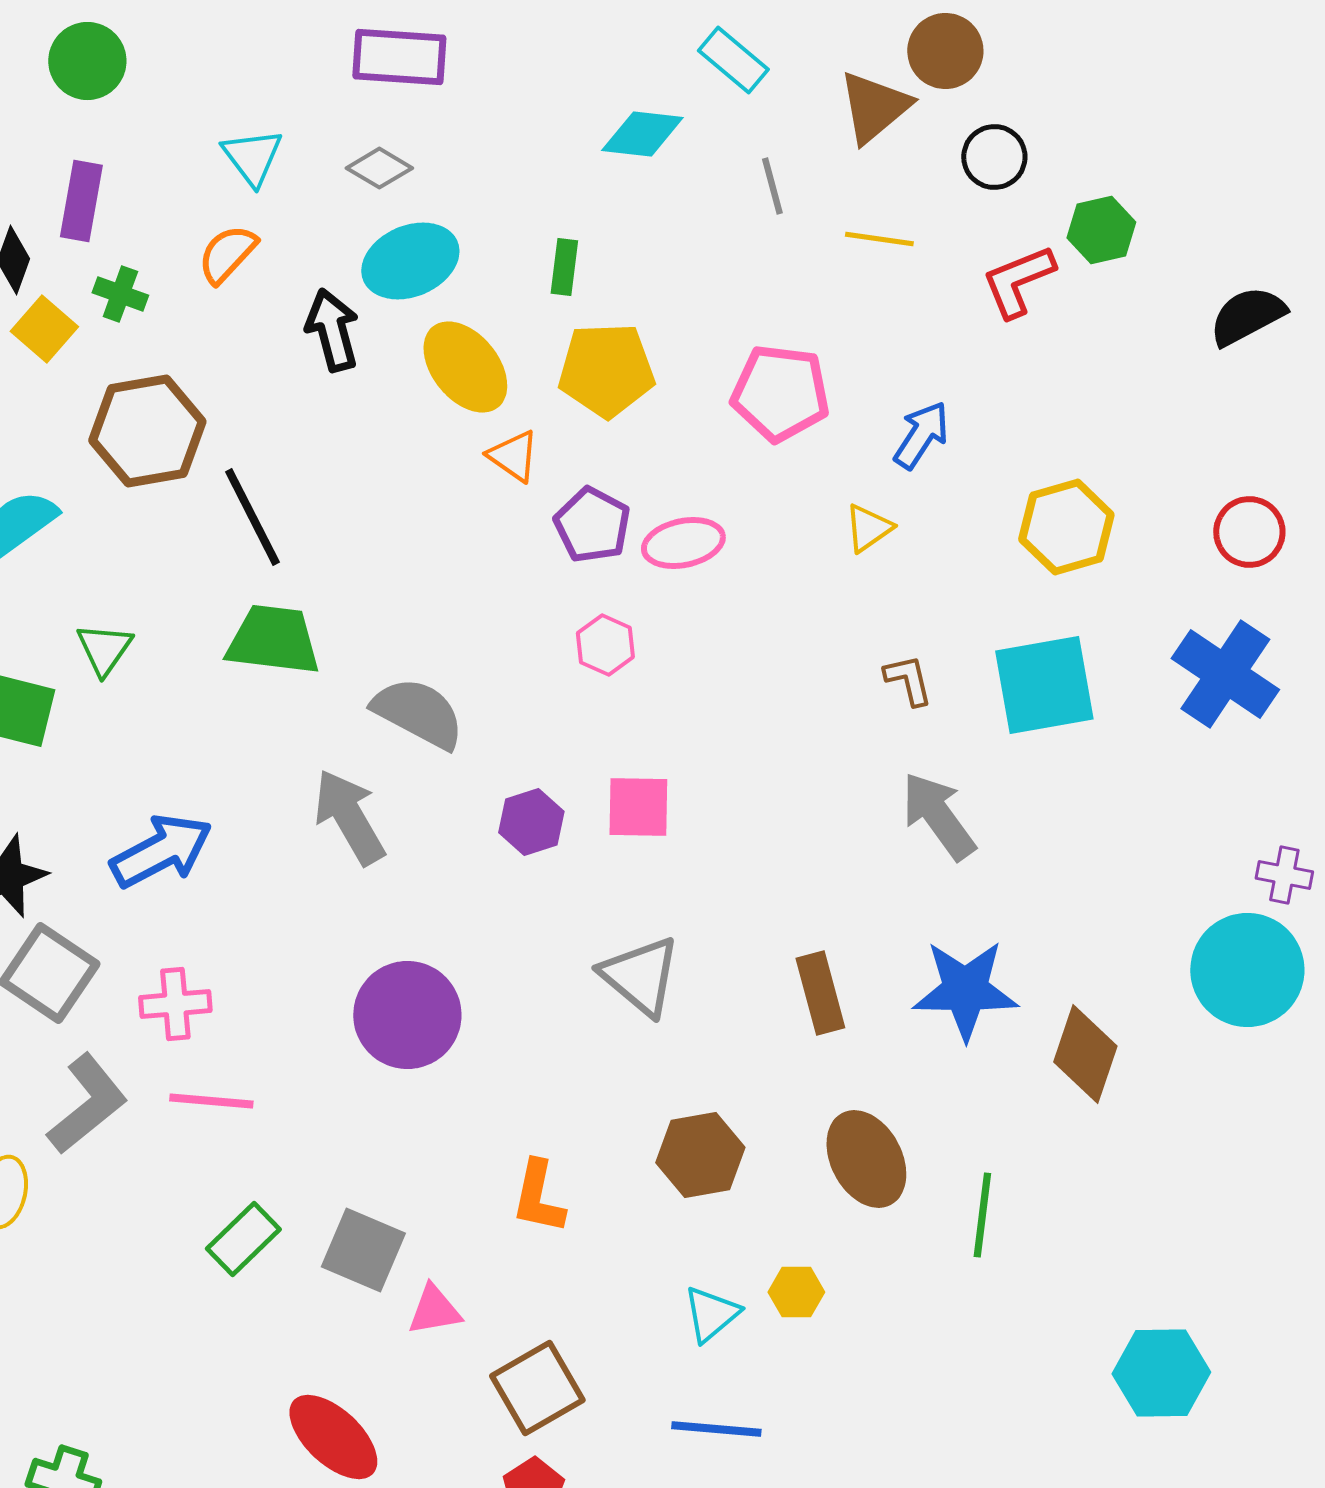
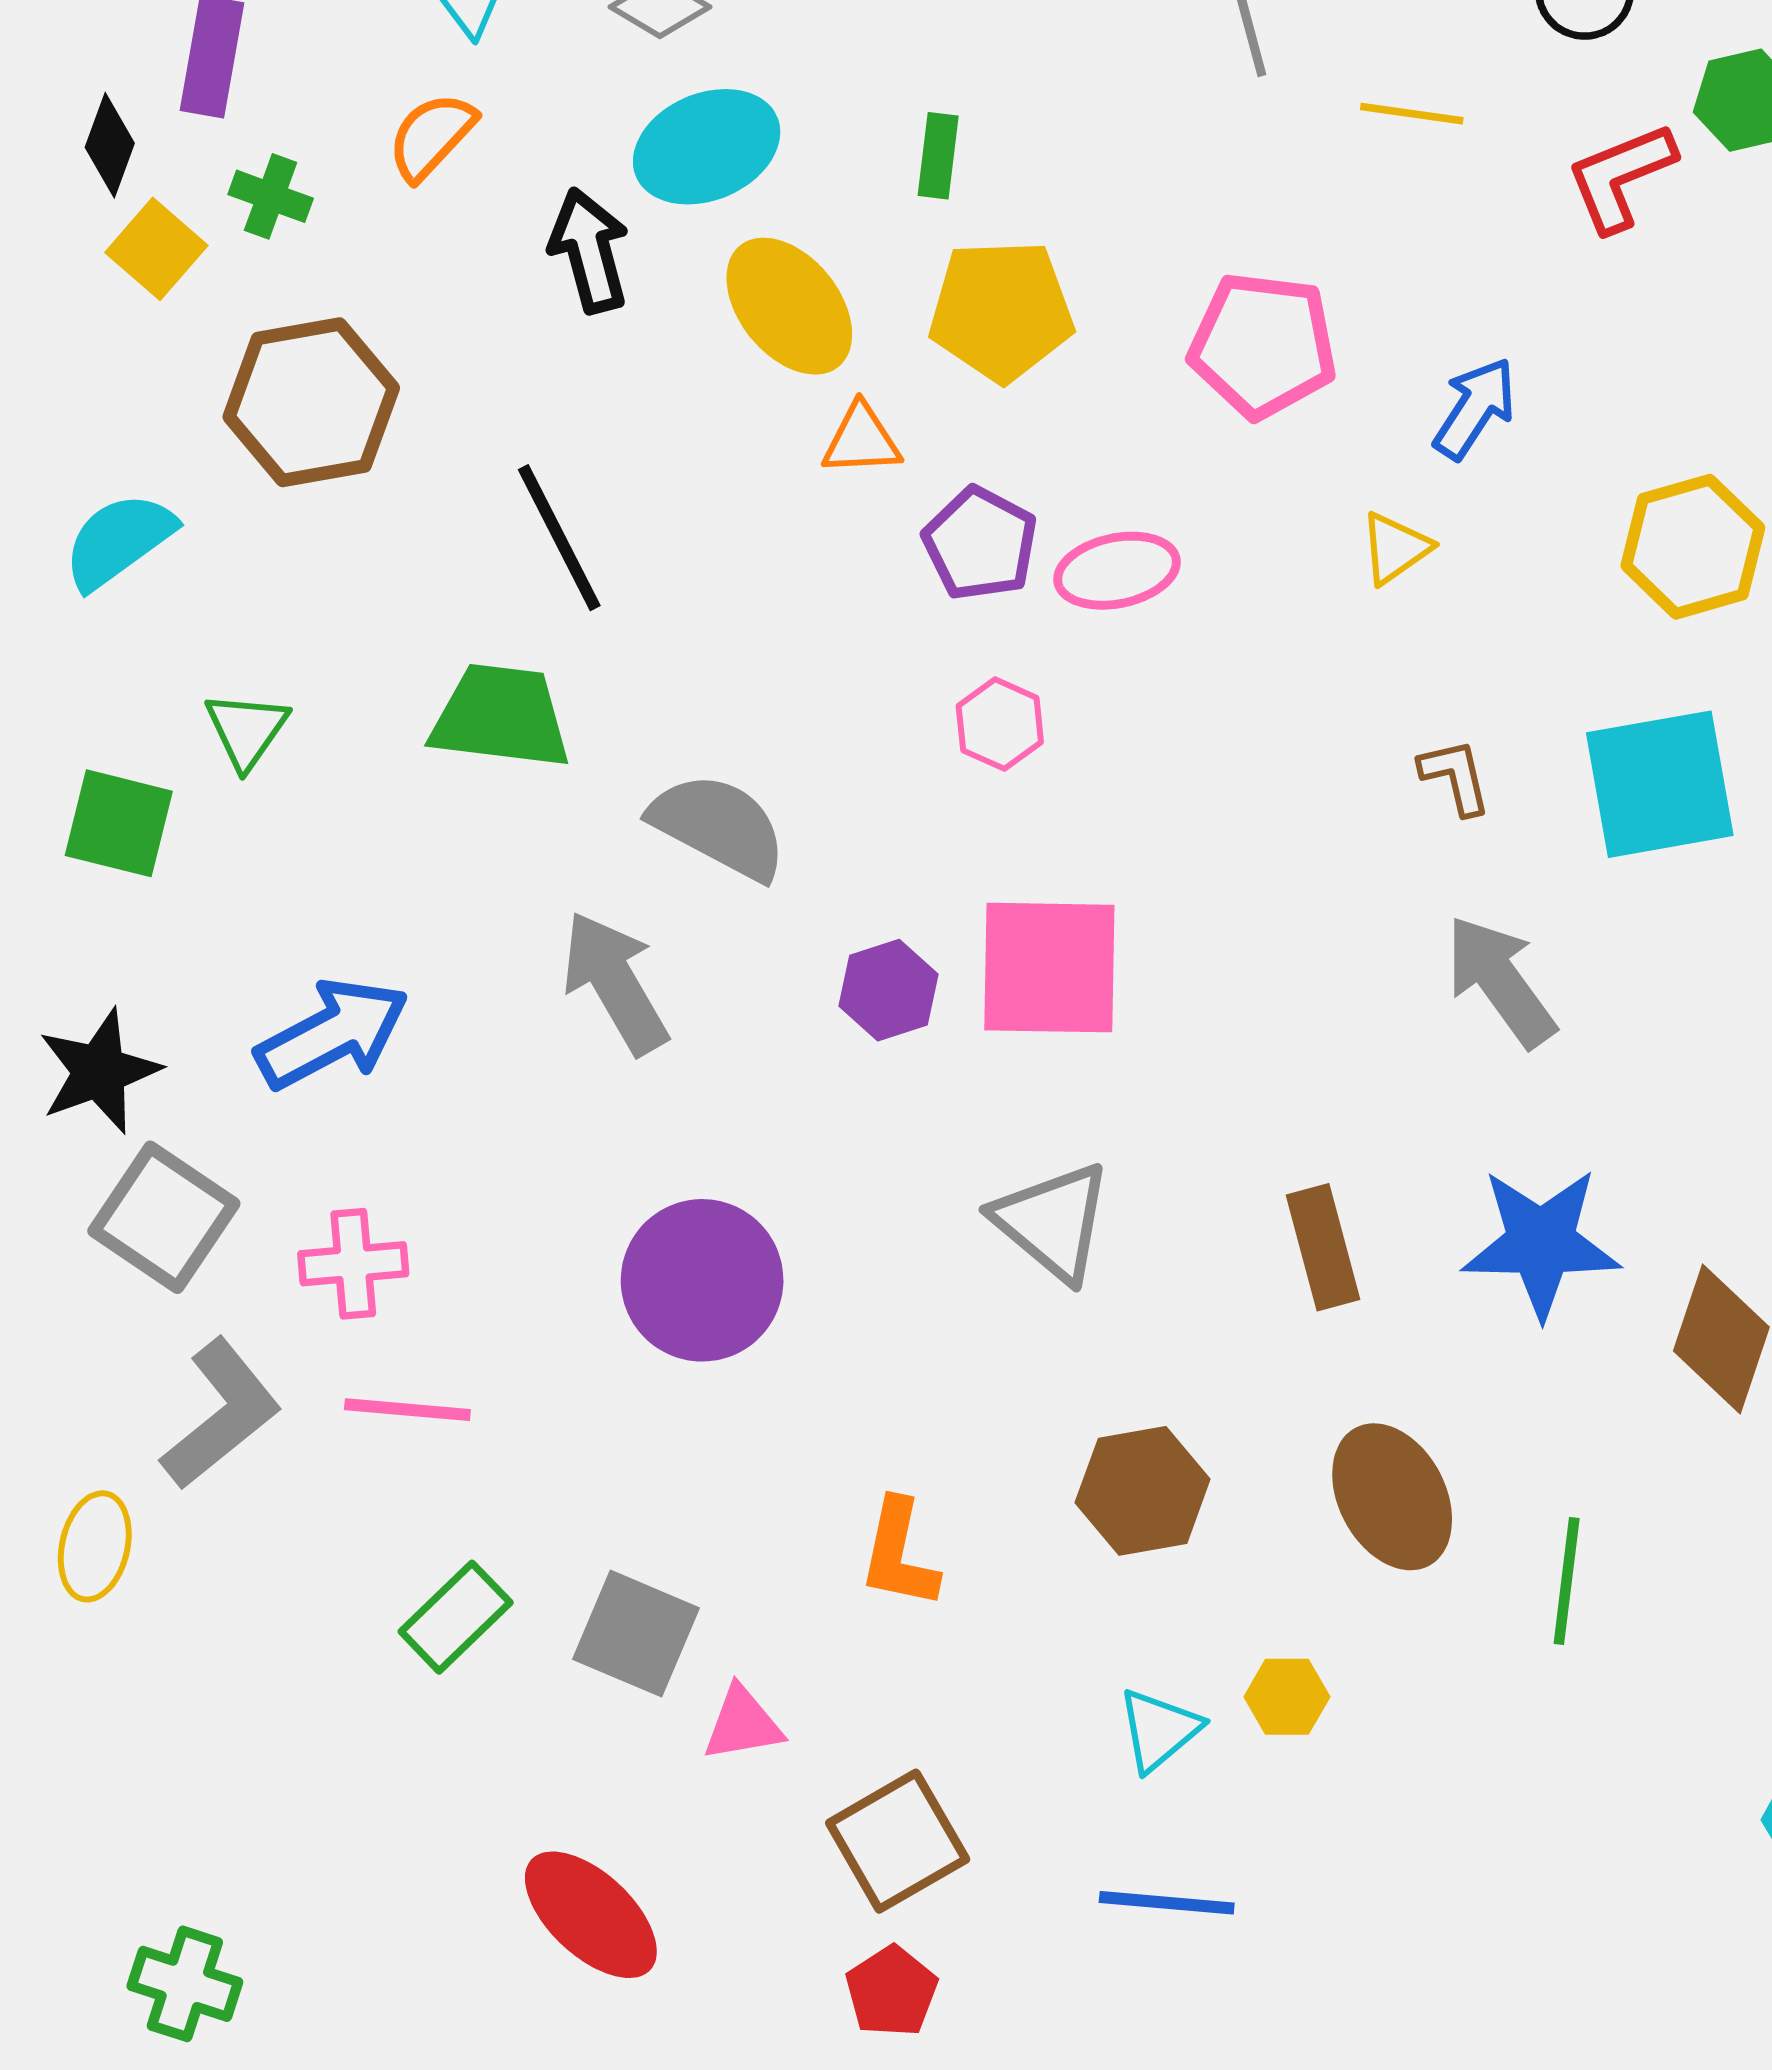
orange triangle: (513, 456) -> (861, 440), turned -38
black line: (252, 517) -> (559, 538), moved
pink square: (638, 807) -> (1049, 968), size x1.5

